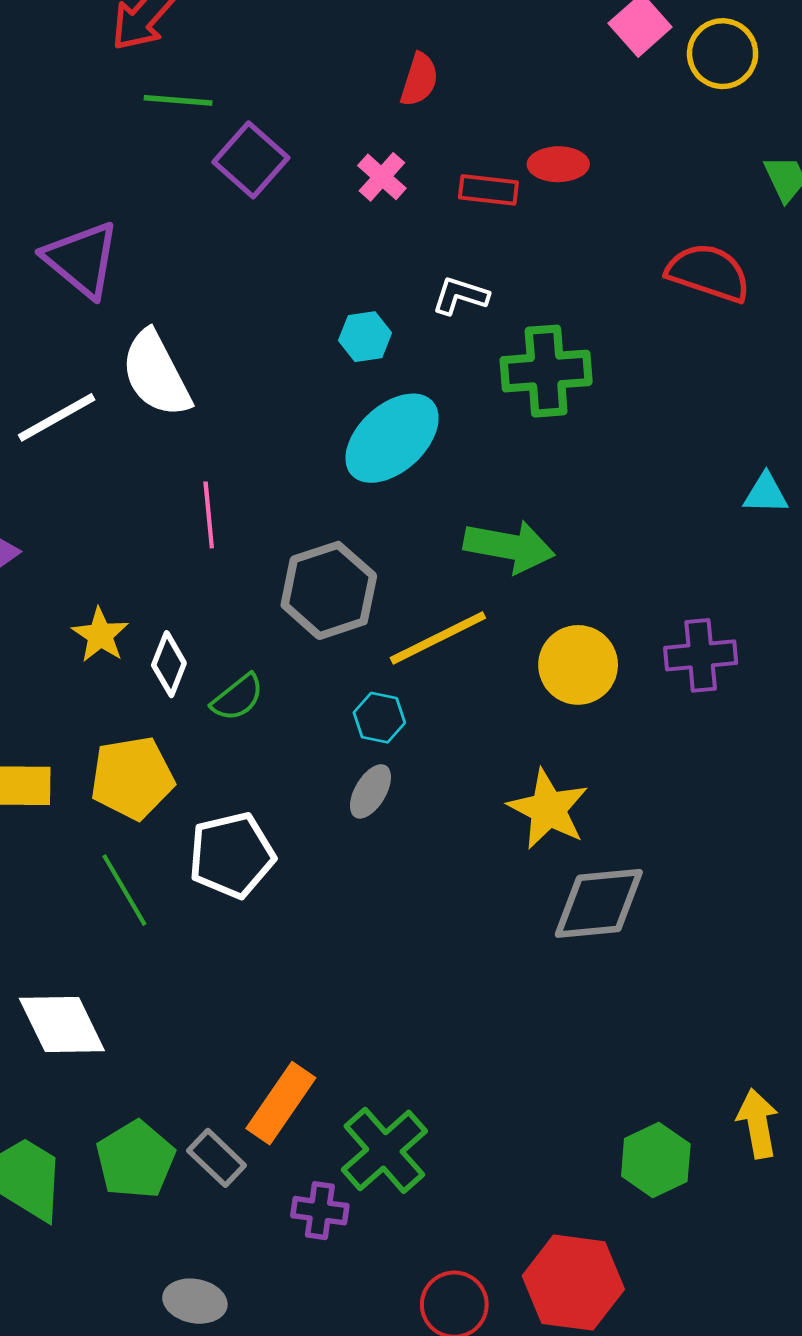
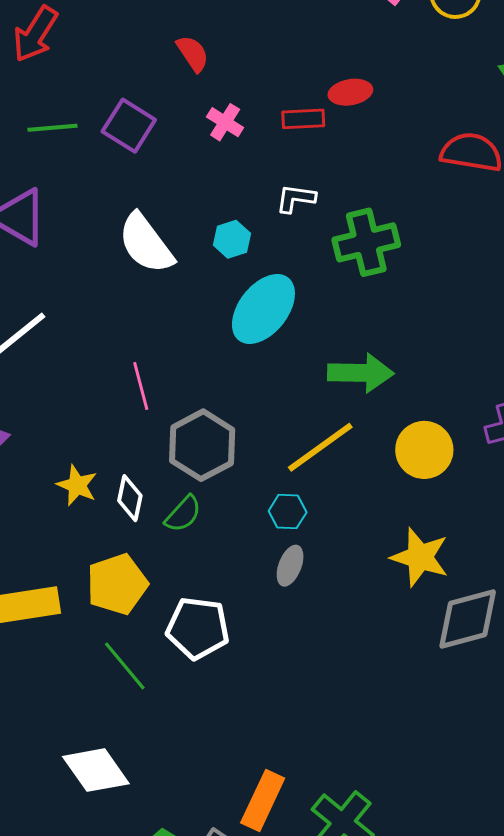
red semicircle: (419, 80) -> (193, 54), moved, turned -42
green line: (178, 100) -> (53, 128), moved
white semicircle: (156, 374) -> (146, 243), moved
gray hexagon: (329, 590) -> (202, 445), moved
white pentagon: (232, 855) -> (198, 628), turned 30

